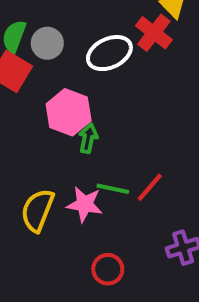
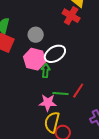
gray circle: (47, 43) -> (36, 35), moved
white ellipse: (109, 53) -> (55, 54), moved
yellow semicircle: (38, 210) -> (52, 122), moved

